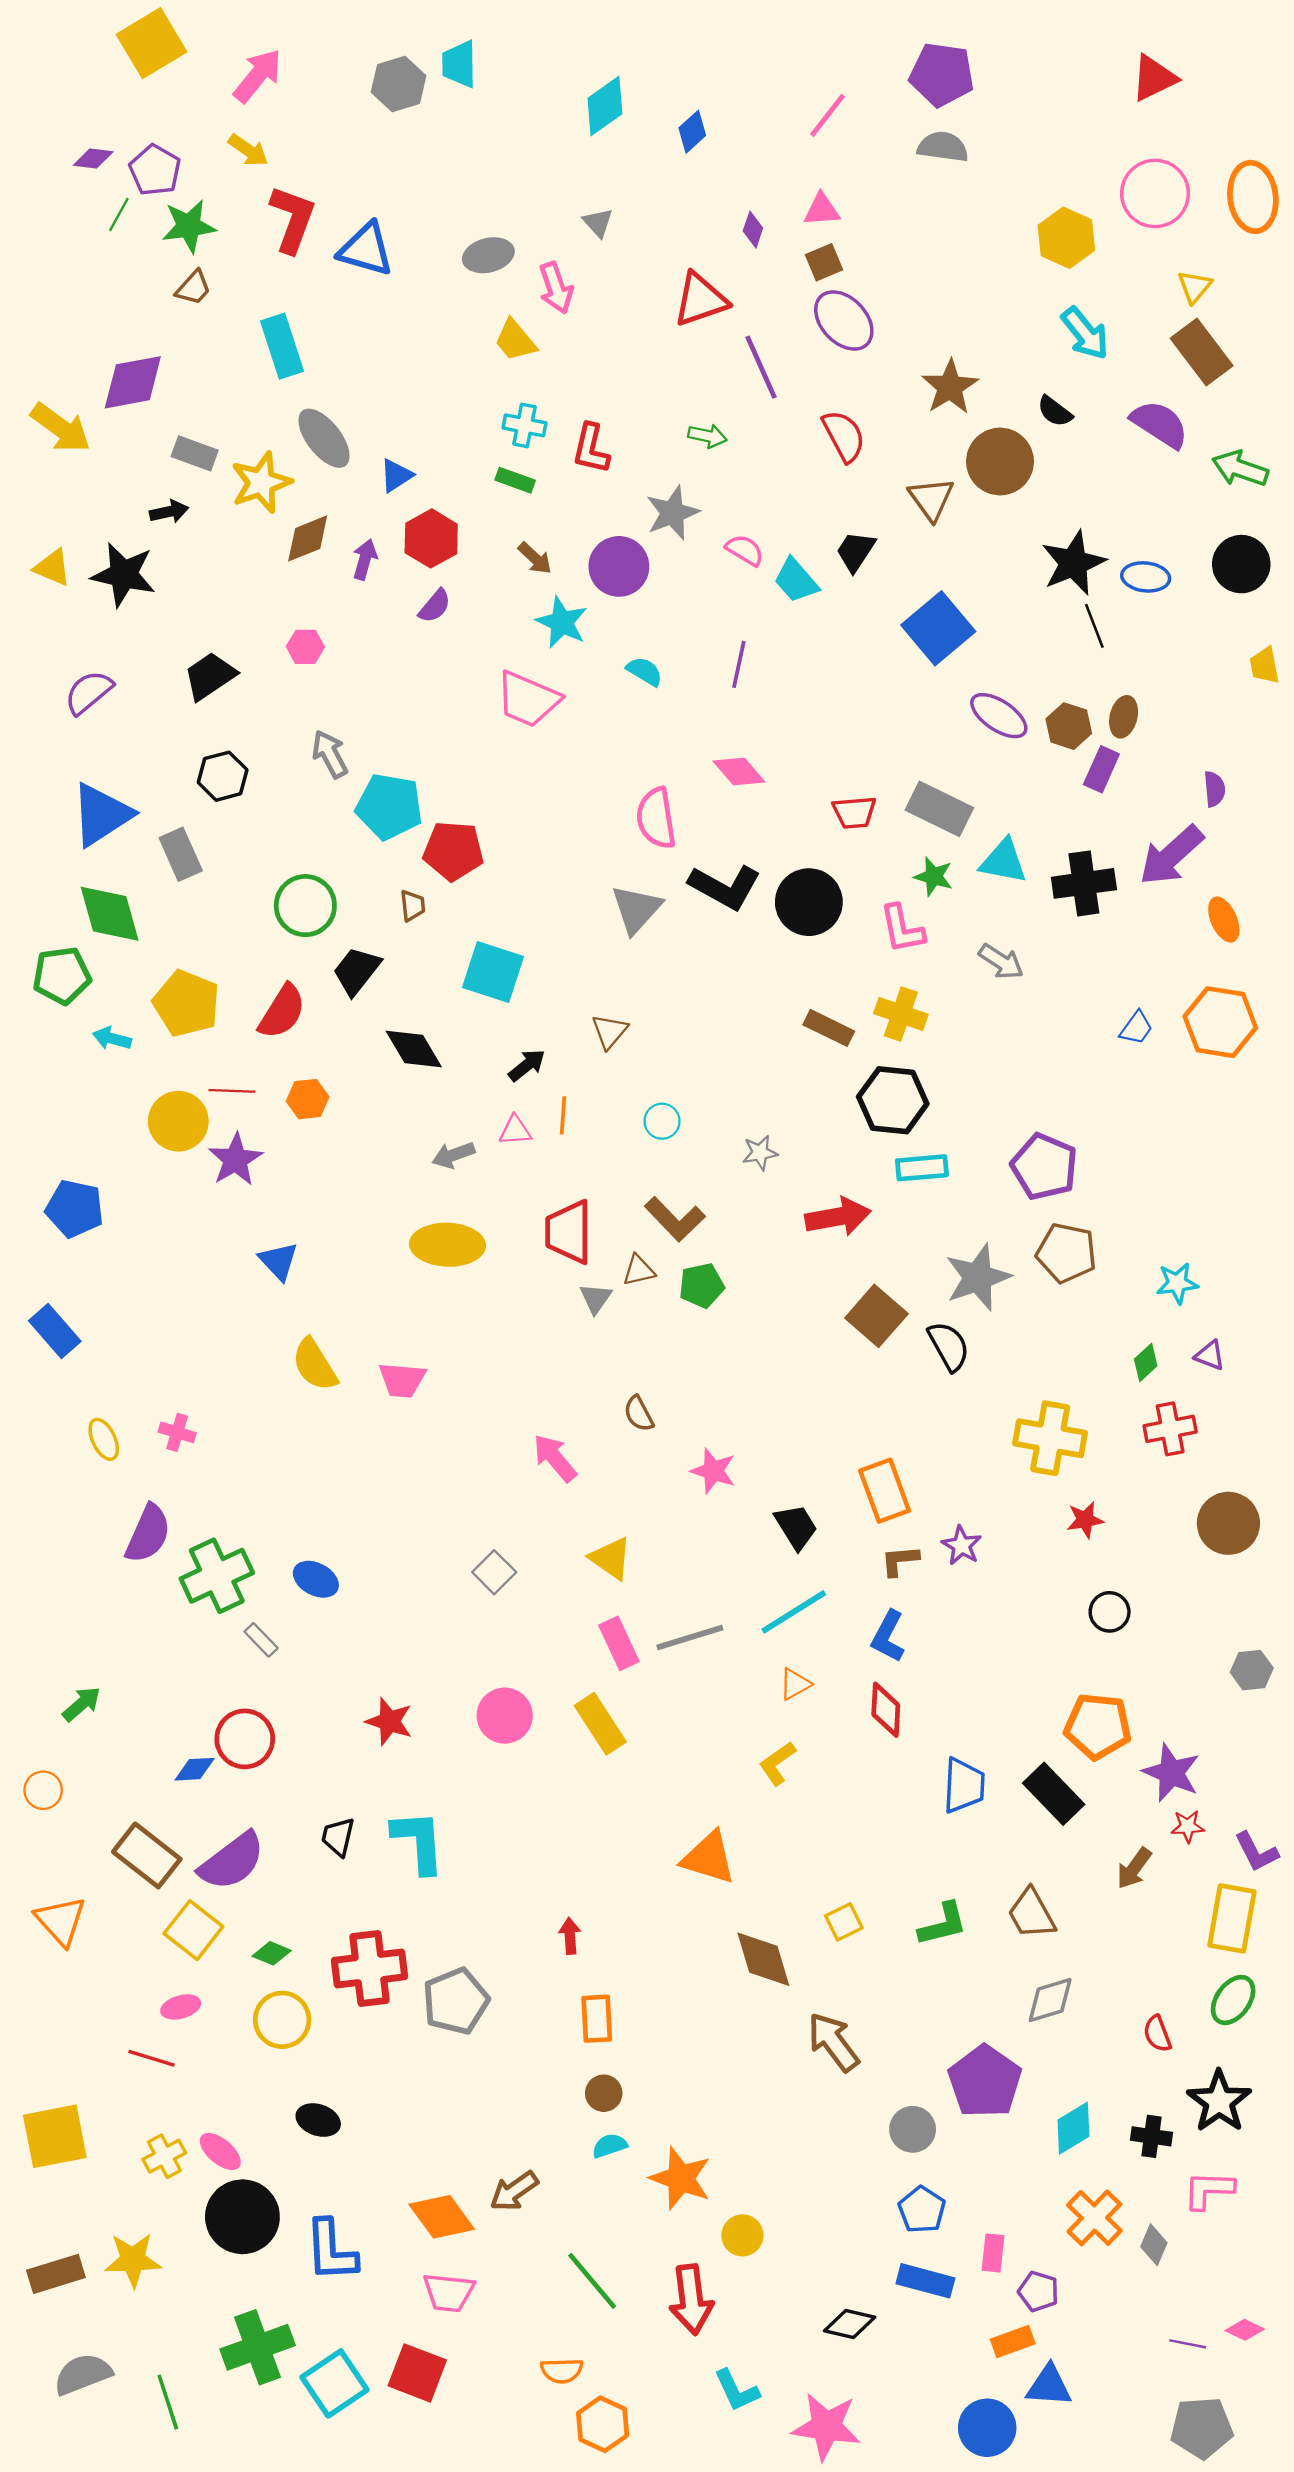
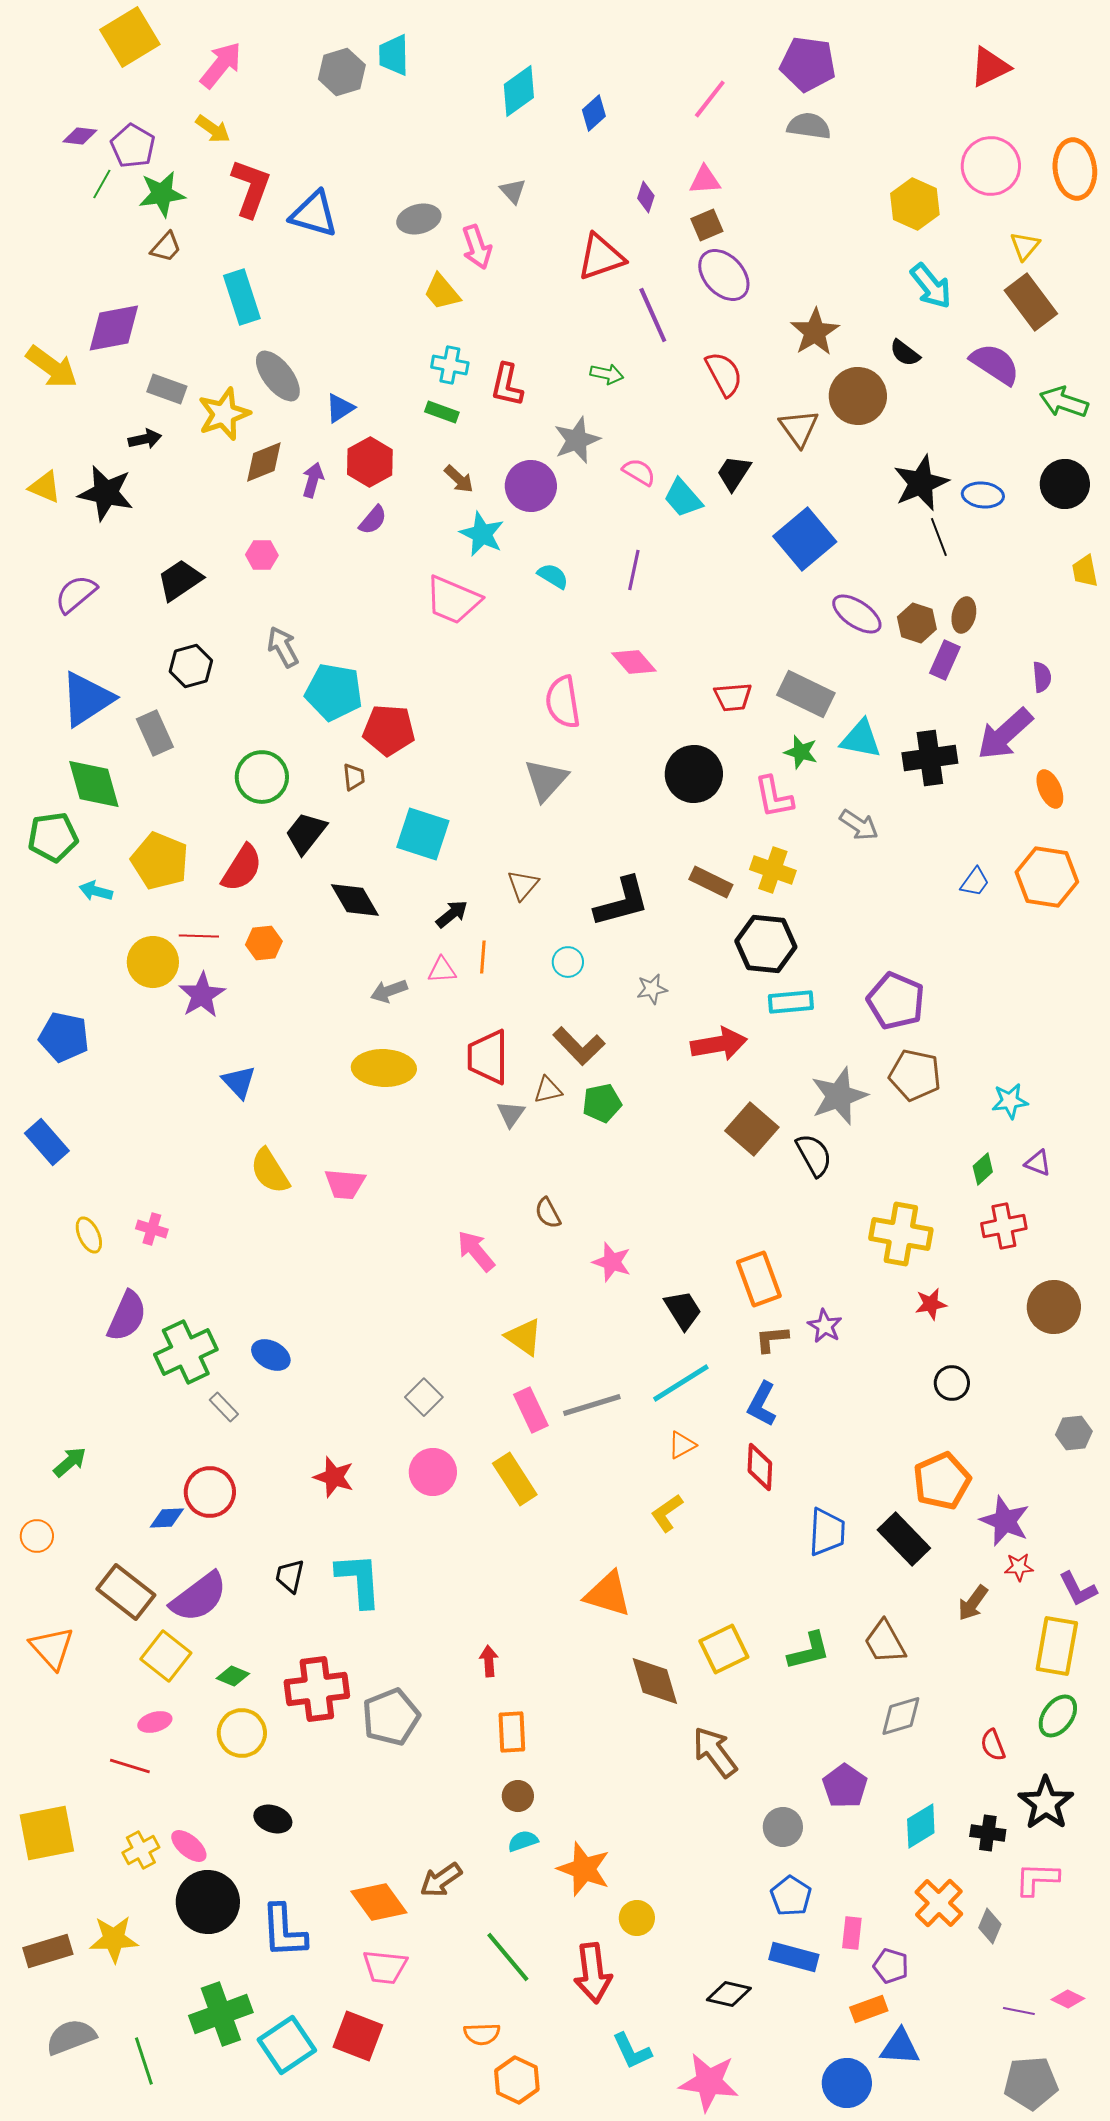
black L-shape: (725, 887) -> (622, 902), moved, turned -44
gray square: (494, 1572) -> (424, 1397), moved
orange pentagon: (1098, 1726) -> (942, 1481), turned -30
yellow square: (844, 1922) -> (724, 1649), size x1.5
purple pentagon: (985, 2082) -> (845, 1786), size x0.7

